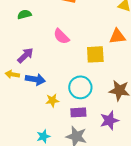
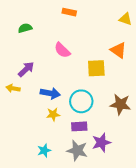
orange triangle: (117, 36) -> (118, 50), turned 42
blue arrow: (35, 79) -> (50, 93), moved
purple star: (109, 120) -> (101, 142), moved

